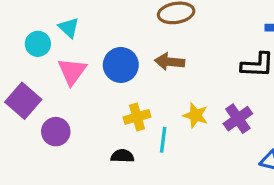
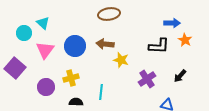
yellow star: (196, 115) -> (121, 60), moved
yellow cross: (137, 117) -> (71, 78), moved
purple circle: (56, 132) -> (46, 87), moved

